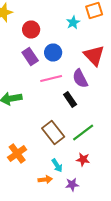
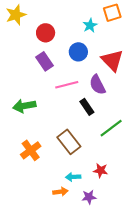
blue circle: (53, 52) -> (78, 52), moved
green line: (83, 132) -> (111, 128), moved
orange cross: (17, 154) -> (31, 150), moved
cyan arrow: (57, 166) -> (73, 177), turned 120

